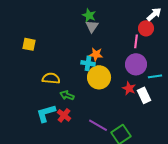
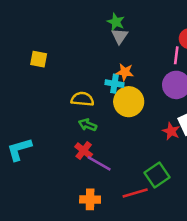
yellow semicircle: (51, 78) -> (82, 99), moved
red star: (129, 88) -> (171, 131), moved
cyan L-shape: (46, 113) -> (19, 149), moved
purple line: (98, 125) -> (99, 163), moved

